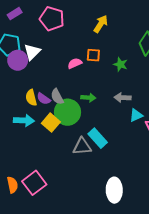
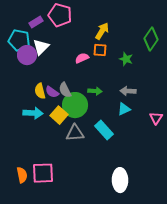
purple rectangle: (15, 14) -> (36, 22), moved
yellow arrow: (101, 24) -> (102, 31), moved
cyan triangle: (136, 115) -> (124, 109), moved
gray triangle: (82, 146) -> (75, 133), moved
pink square: (34, 183) -> (43, 173), turned 35

